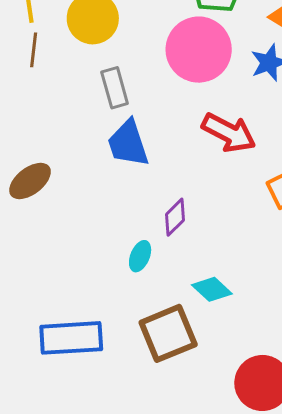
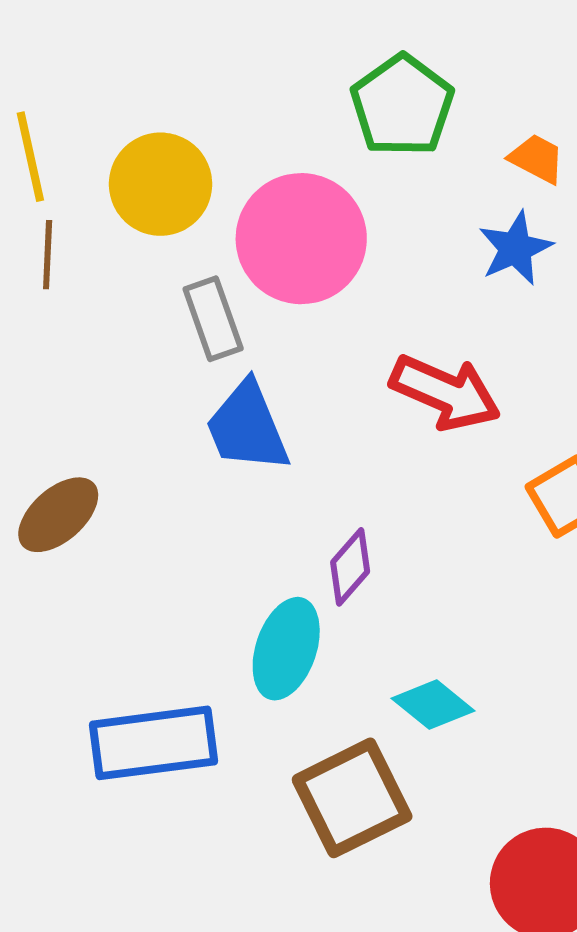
pink circle: (199, 50) -> (301, 239), moved
cyan ellipse: (140, 256) -> (286, 649), size x1.6
blue rectangle: (71, 338) -> (154, 743), moved

